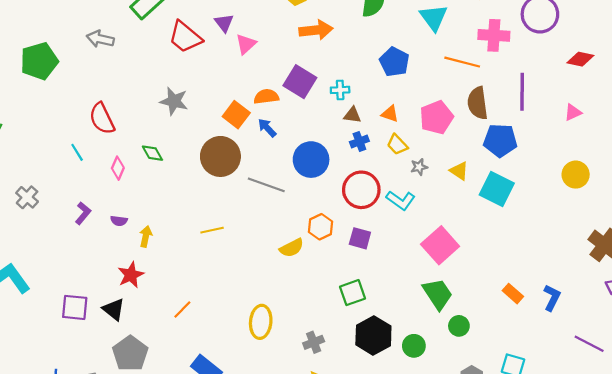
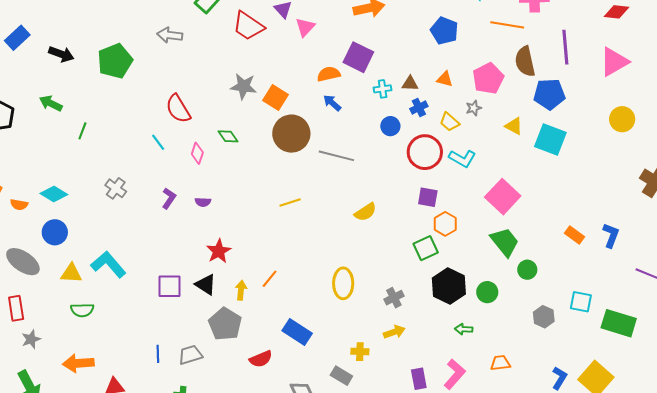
cyan cross: (340, 90) -> (383, 89), moved
pink triangle: (573, 112) -> (614, 62), size x1.8
orange square: (236, 115) -> (276, 98), moved
yellow trapezoid: (397, 145) -> (449, 122), moved
blue circle: (311, 160) -> (390, 126), moved, size x0.6
gray star: (419, 167) -> (474, 108), moved
orange hexagon: (321, 227) -> (445, 224), moved
yellow arrow: (146, 236) -> (241, 290), moved

